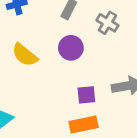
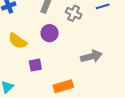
purple square: (86, 95) -> (35, 65), moved

